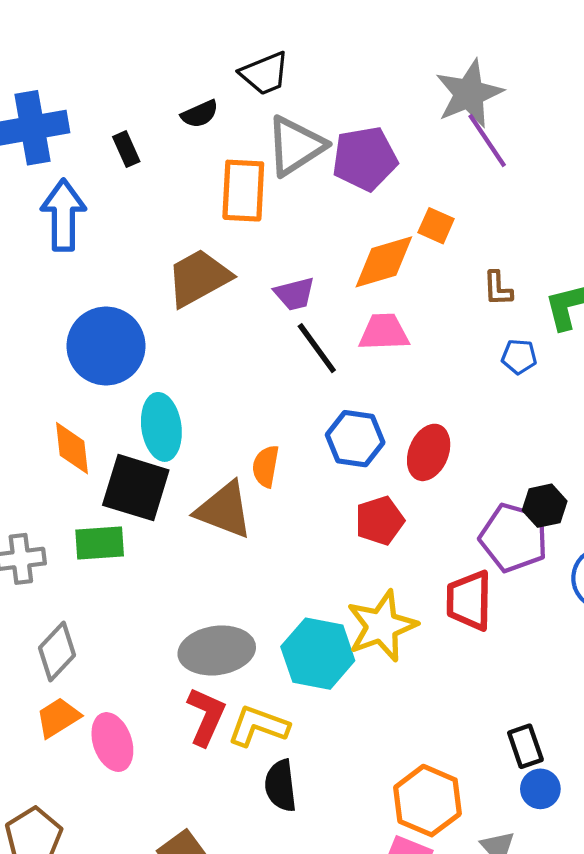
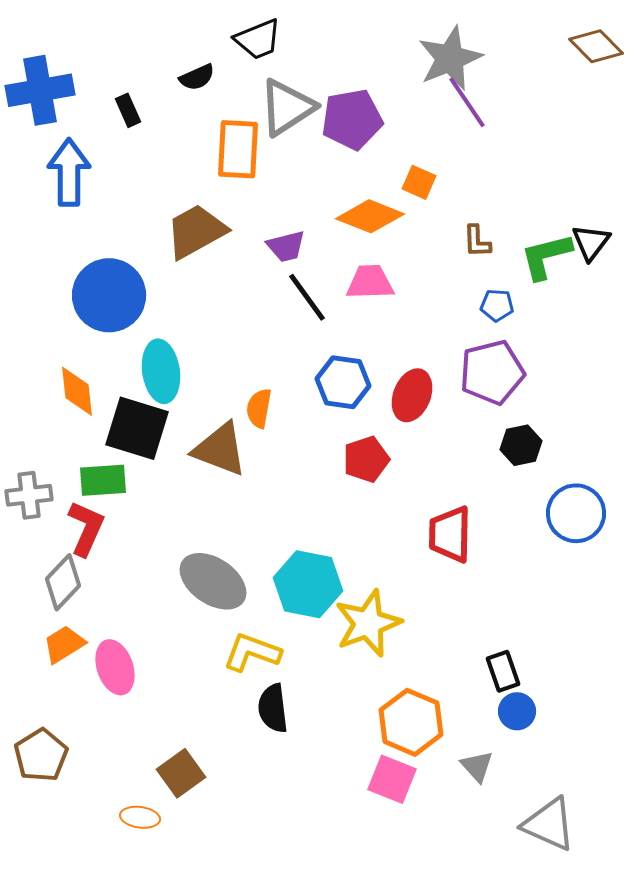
orange diamond: (384, 262) -> (370, 216), turned 38
purple pentagon: (514, 538) -> (492, 372), moved, turned -30
yellow star: (382, 626) -> (368, 623), moved
gray ellipse: (217, 650) -> (213, 581), turned 42
red L-shape: (206, 716) -> (86, 528), moved

